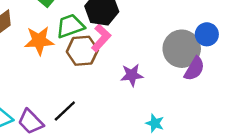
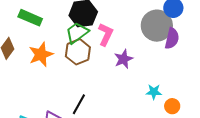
green trapezoid: (70, 26) -> (77, 33), moved
pink L-shape: (101, 38) -> (106, 34), moved

